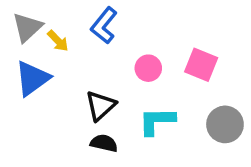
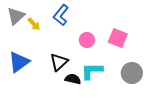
blue triangle: (32, 78) -> (19, 62), moved
black semicircle: (104, 143) -> (73, 79), moved

